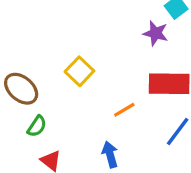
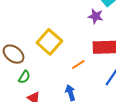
yellow square: (79, 71) -> (49, 42), size x1.4

